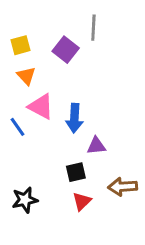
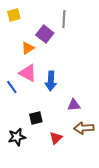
yellow square: (20, 45) -> (14, 15), moved
orange triangle: (26, 76) -> (28, 48), moved, turned 40
purple triangle: (96, 146) -> (74, 105), moved
black square: (76, 172) -> (36, 118), moved

